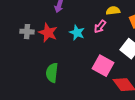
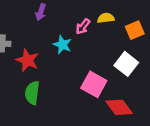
pink arrow: (100, 27) -> (83, 27), moved
red star: (48, 33) -> (27, 60), moved

